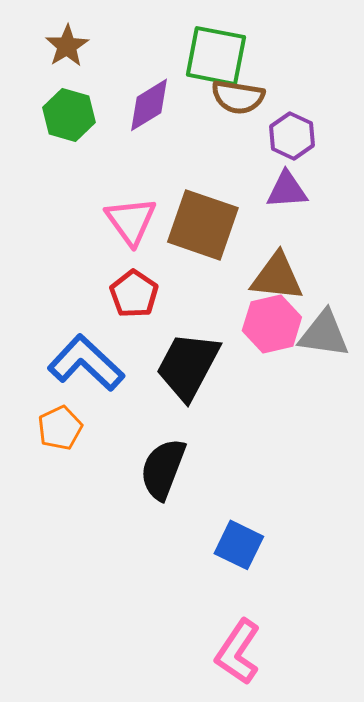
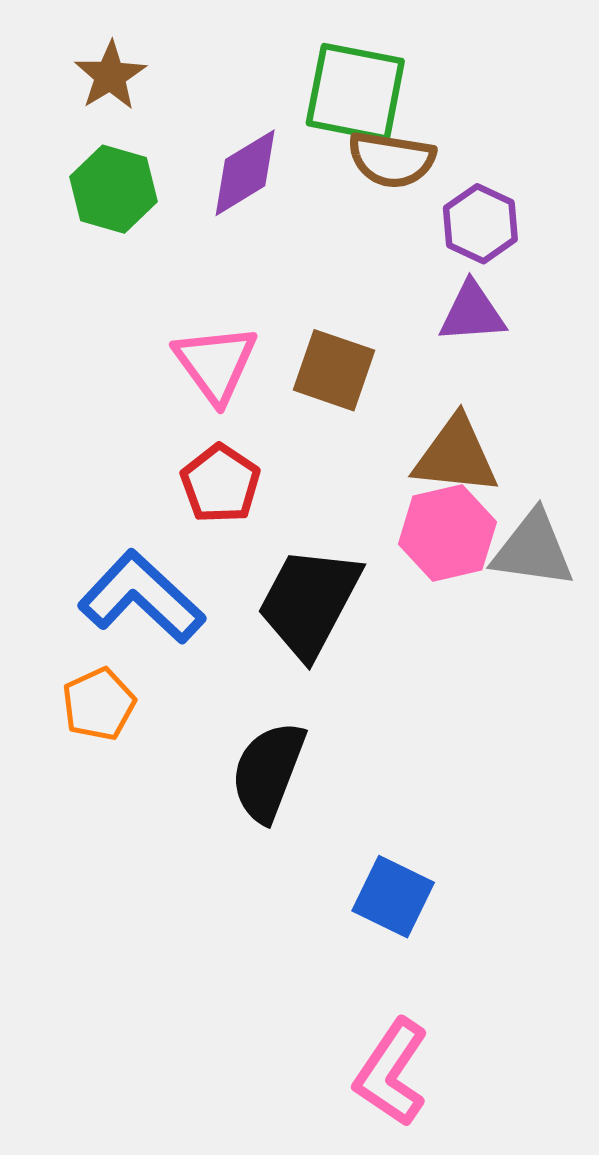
brown square: (203, 225) -> (334, 370), size x0.7

